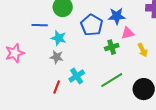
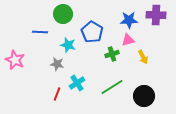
blue star: (117, 16) -> (129, 20), moved
cyan star: (59, 38) -> (68, 45), moved
pink star: (15, 53) -> (15, 60), turned -30

